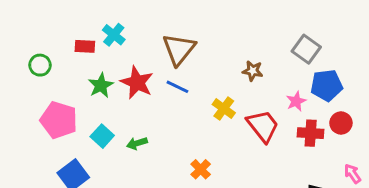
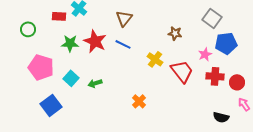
brown triangle: (179, 49) -> (124, 18), size x0.7
green star: (101, 85) -> (70, 43), turned 30
red circle: (341, 123) -> (237, 82), moved

